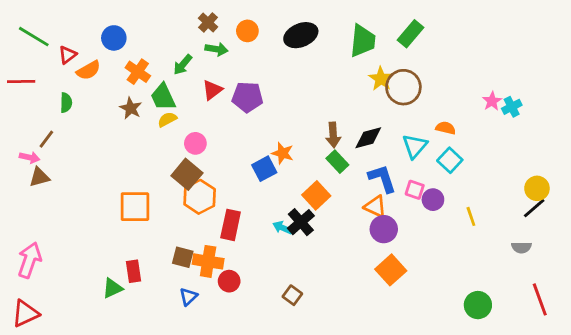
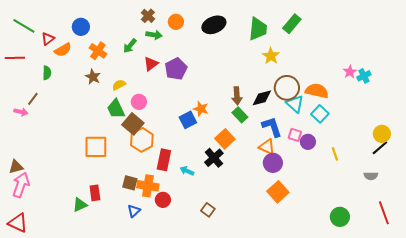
brown circle: (403, 87) -> (287, 88), moved
green trapezoid: (163, 97) -> (116, 109), moved
purple pentagon: (247, 97) -> (176, 69), turned -30
orange semicircle: (446, 128) -> (317, 91), size x1.6
cyan triangle: (415, 146) -> (295, 104), turned -30
brown triangle: (39, 177) -> (16, 167), moved
cyan arrow: (283, 228) -> (187, 171), moved
red triangle: (25, 313) -> (18, 223), turned 50

